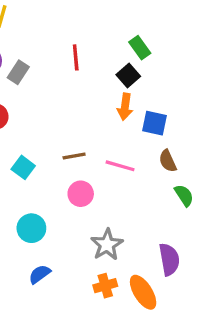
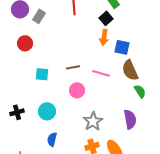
brown semicircle: (168, 161) -> (130, 70), size x1.5
cyan square: (23, 167) -> (42, 74), turned -32
purple semicircle: (169, 259) -> (130, 119), moved
blue semicircle: (40, 274) -> (52, 139), turned -40

